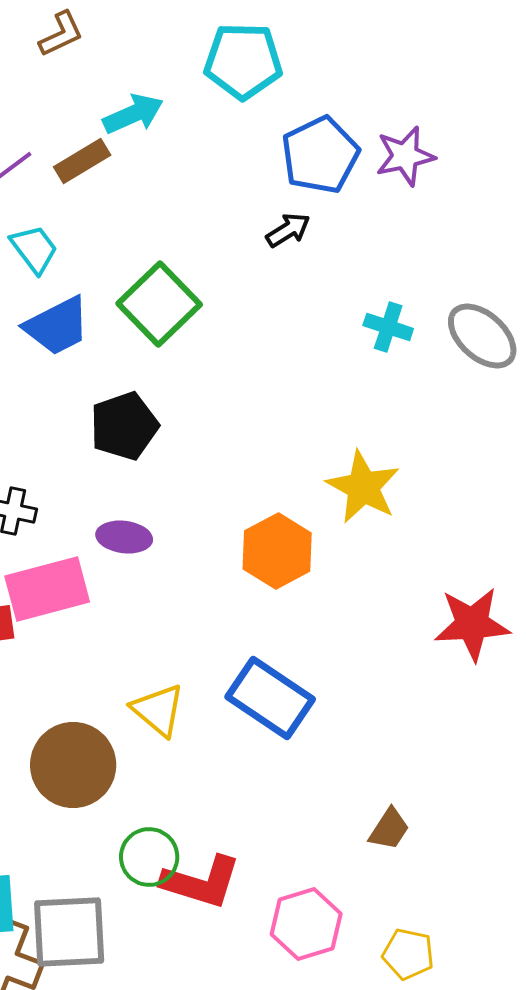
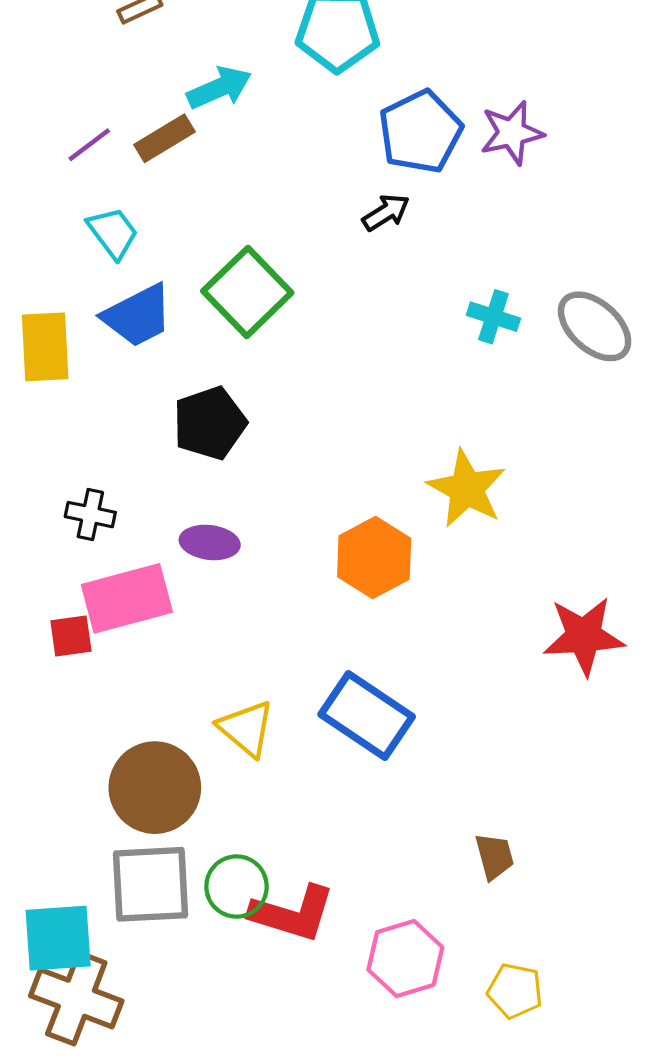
brown trapezoid: (389, 829) -> (495, 856), turned -48
gray square: (69, 932) -> (151, 884), moved

